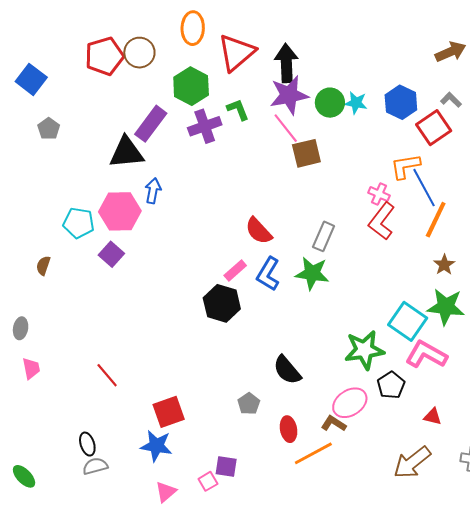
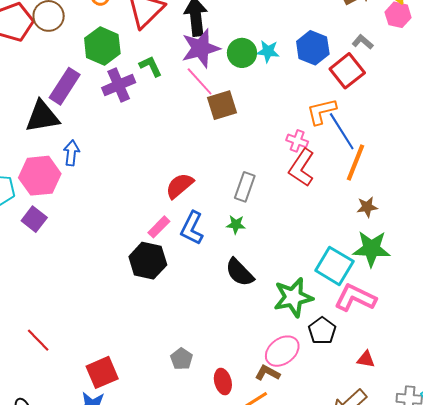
red semicircle: (259, 231) -> (180, 186), turned 96
brown star: (444, 265) -> (367, 207), turned 30
green star: (312, 273) -> (236, 225), size x0.6
black semicircle: (287, 370) -> (240, 272), moved

